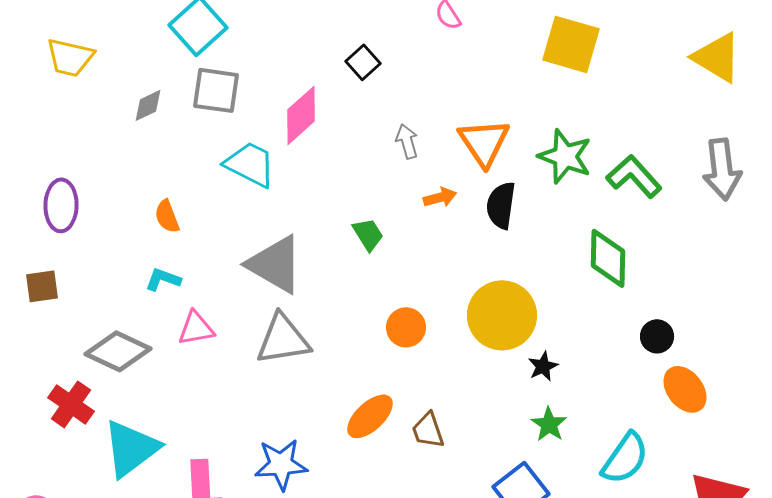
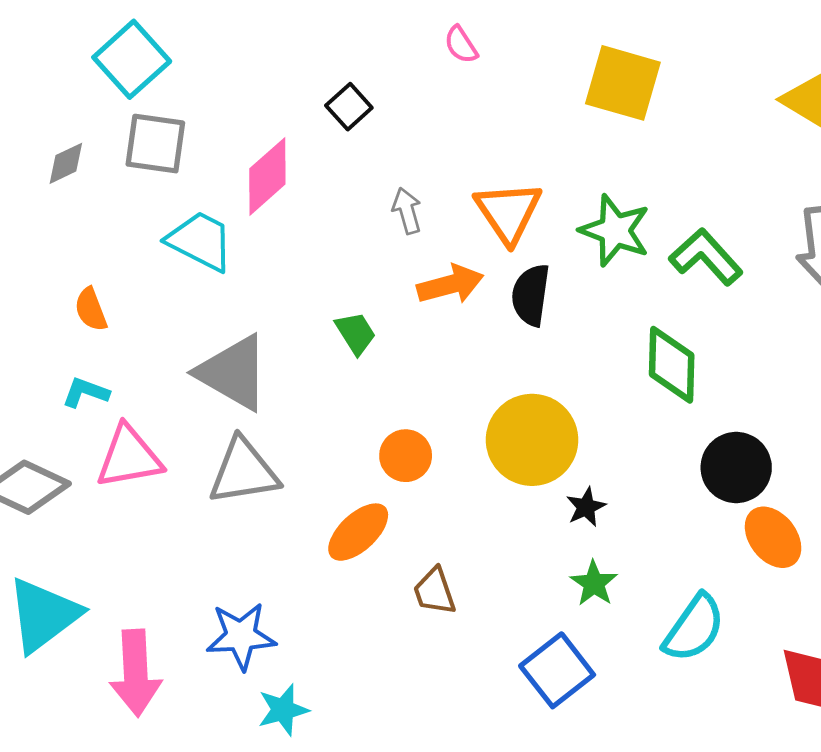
orange arrow: (440, 197) -> (450, 284), size x1.5
pink triangle: (196, 328) -> (129, 457), size x1.4
black circle: (657, 336) -> (736, 467), size x1.6
orange ellipse: (370, 416) -> (358, 532), moved

